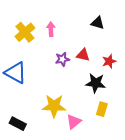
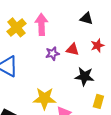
pink arrow: (51, 29) -> (41, 24), size x1.5
red star: (109, 61) -> (97, 45), moved
yellow rectangle: (102, 109) -> (98, 101), moved

